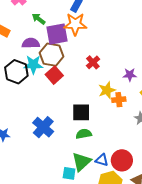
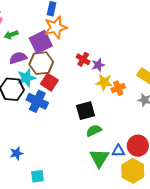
green arrow: (39, 19) -> (11, 35), moved, turned -40
purple star: (130, 75) -> (98, 65), moved
yellow star: (107, 90) -> (104, 82), turned -30
blue cross: (43, 127) -> (37, 101), moved
cyan square: (69, 173) -> (37, 176), moved

